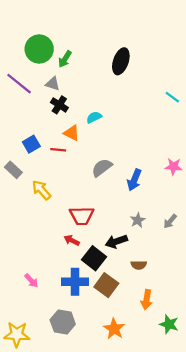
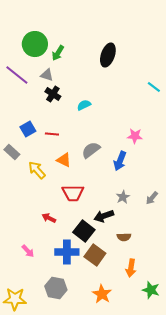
orange triangle: (72, 133) -> (64, 160), moved
pink star: (173, 166) -> (135, 136), moved
red arrow: (72, 240) -> (49, 218), moved

